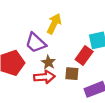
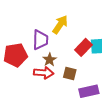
purple trapezoid: (36, 43) -> (40, 40), turned -140
red rectangle: (84, 55) -> (83, 47), moved

